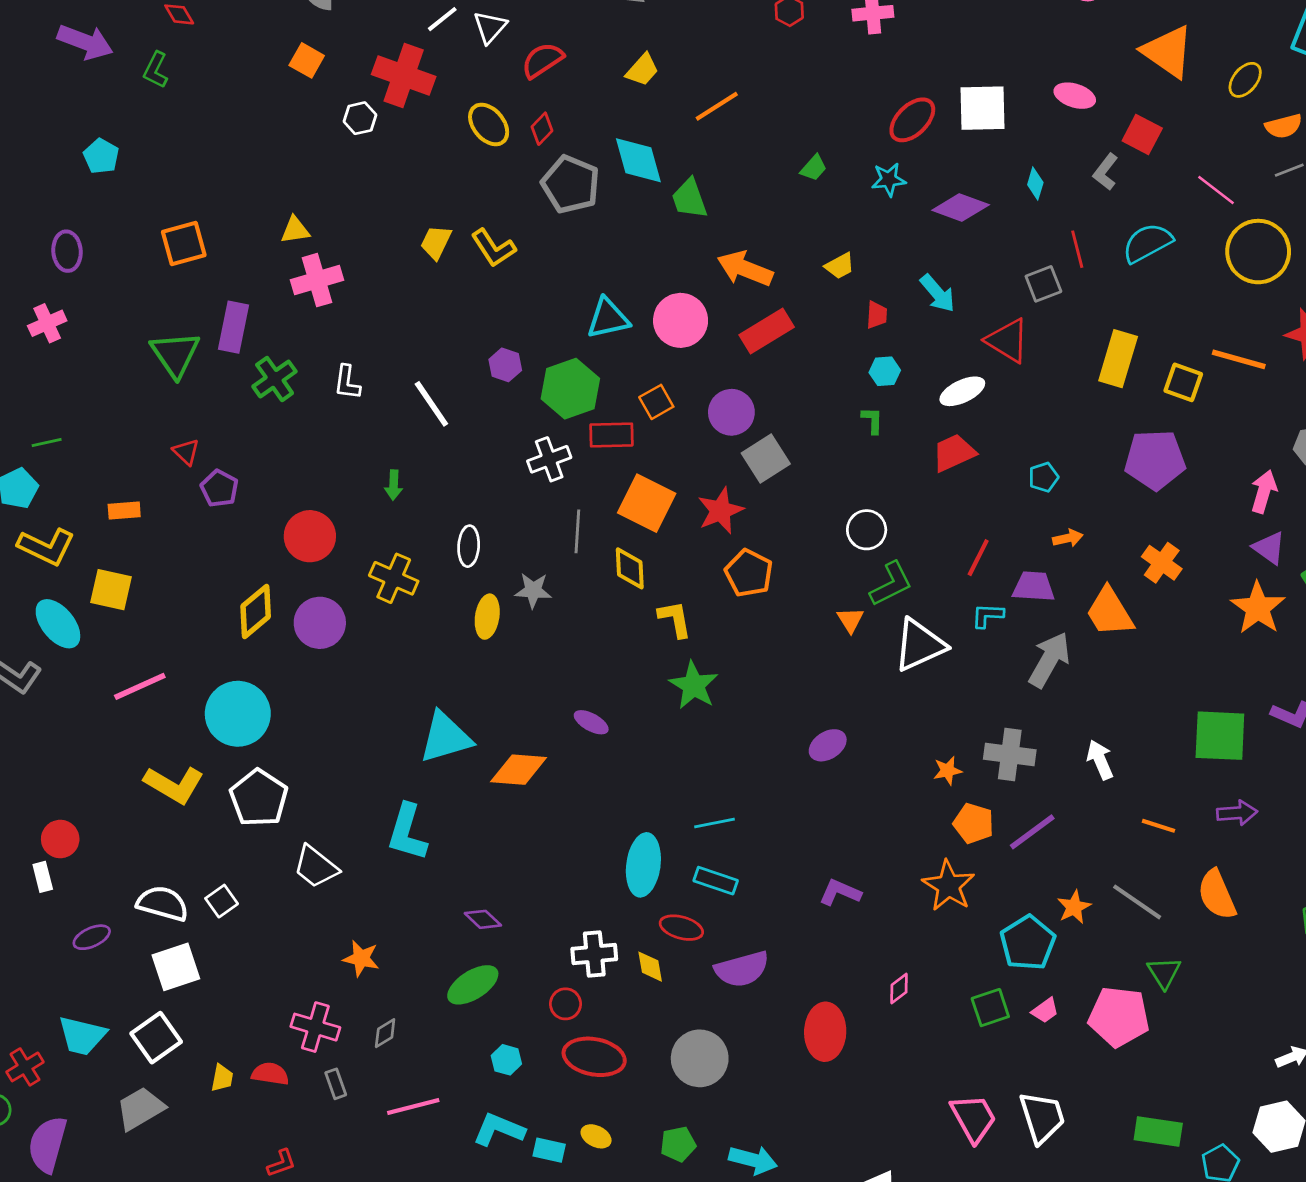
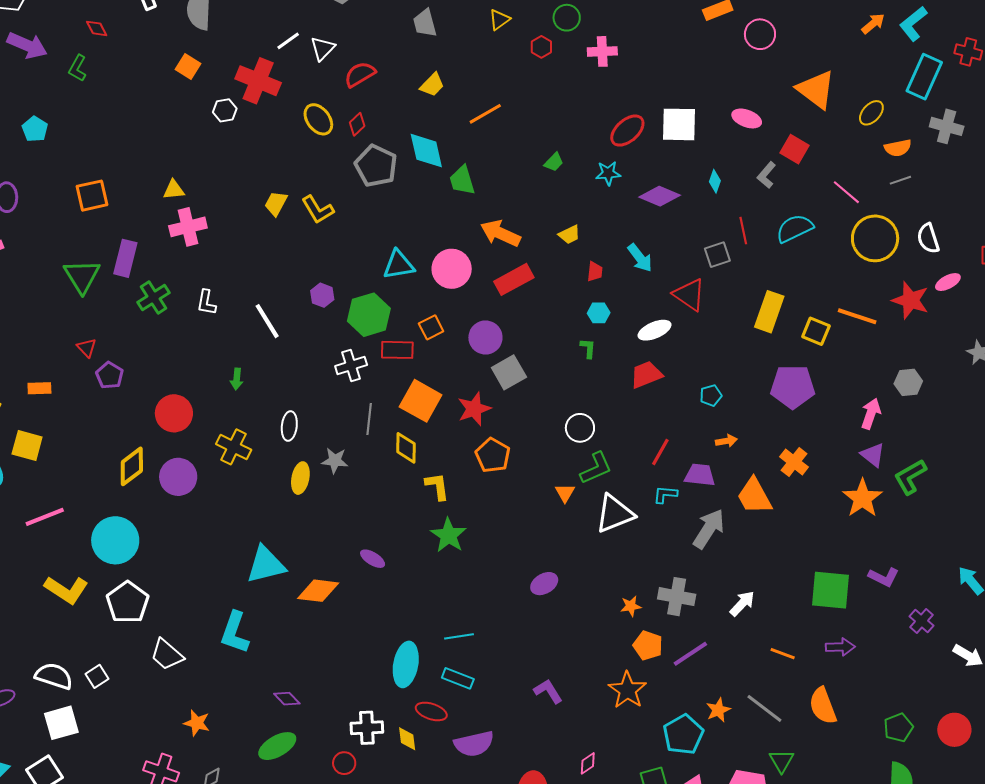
white arrow: (1100, 760) -> (742, 604), turned 64
purple L-shape: (840, 892) -> (548, 691), turned 32

